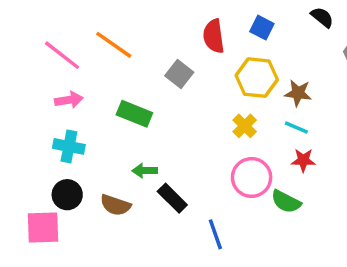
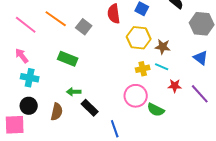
gray square: (179, 74) -> (84, 27), moved
pink arrow: (69, 100) -> (22, 56), moved, turned -119
yellow cross: (245, 126) -> (143, 69), moved, turned 32
red star: (303, 160) -> (175, 86), moved
brown semicircle: (115, 205) -> (57, 112), turned -96

